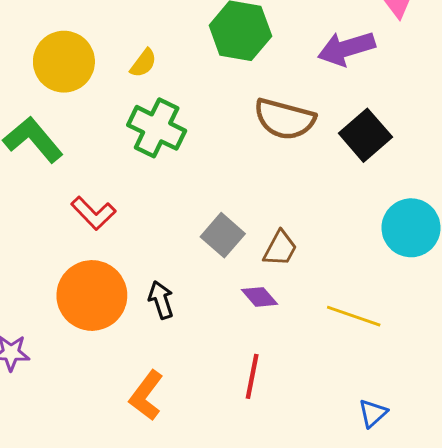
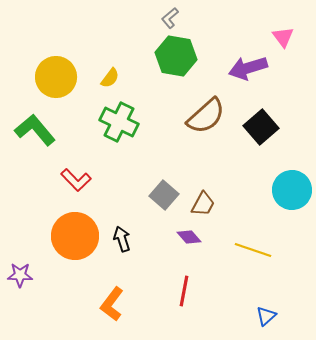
brown semicircle: (285, 119) -> (206, 116), turned -57

